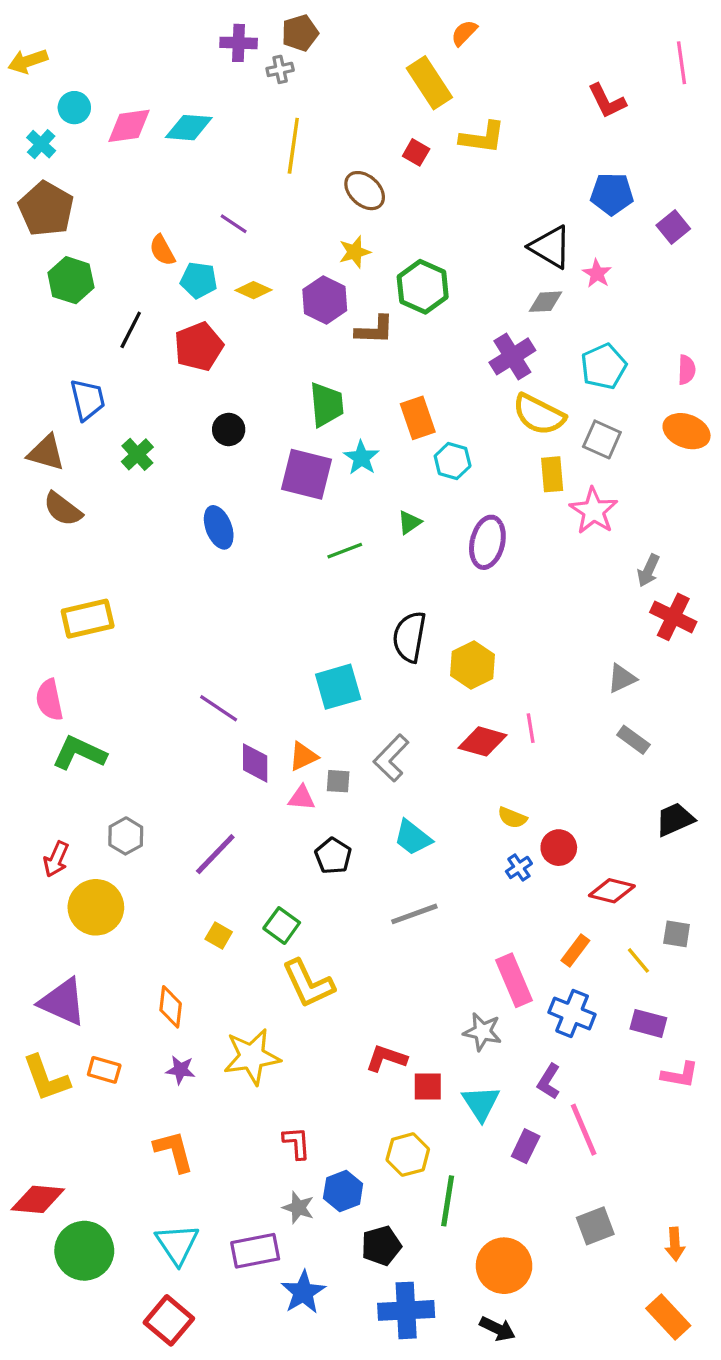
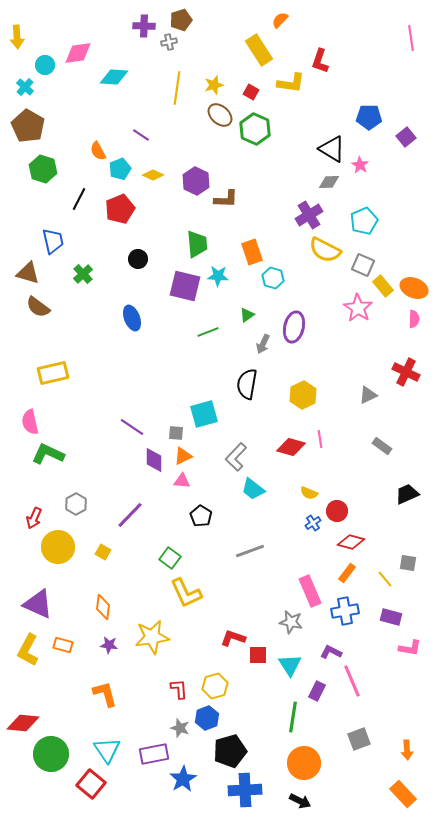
yellow arrow: (28, 61) -> (17, 37), turned -75
red L-shape: (607, 101) -> (320, 61), moved, turned 45
pink diamond: (129, 126) -> (78, 53), moved
yellow star: (355, 252) -> (214, 85), moved
cyan pentagon: (199, 280) -> (120, 169), turned -30
green hexagon: (423, 287) -> (255, 129), moved
pink semicircle: (687, 370) -> (414, 319), moved
orange ellipse: (687, 431) -> (414, 288), moved
cyan star: (361, 458) -> (218, 276), turned -30
yellow rectangle: (552, 474) -> (383, 286), moved, turned -35
gray arrow: (648, 570) -> (263, 344), moved
yellow hexagon: (472, 665) -> (303, 395), moved
gray triangle: (622, 678) -> (368, 395), moved
gray square: (338, 781) -> (176, 433), moved
cyan trapezoid: (413, 838) -> (253, 489), moved
red diamond: (612, 891) -> (351, 542), moved
yellow square: (219, 936) -> (103, 552), moved
blue cross: (572, 1013) -> (345, 611), turned -32
yellow L-shape: (46, 1078) -> (28, 650), turned 48
purple L-shape: (549, 1082) -> (331, 652), turned 85
yellow hexagon: (408, 1155) -> (215, 686), moved
green line: (448, 1201) -> (293, 717), moved
black pentagon: (381, 1246) -> (230, 751), size x1.4
red square: (169, 1320) -> (91, 784), moved

